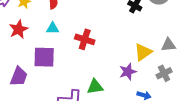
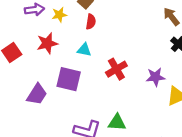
red cross: (85, 39) -> (116, 69), turned 30
purple star: (128, 72) -> (156, 77), moved

